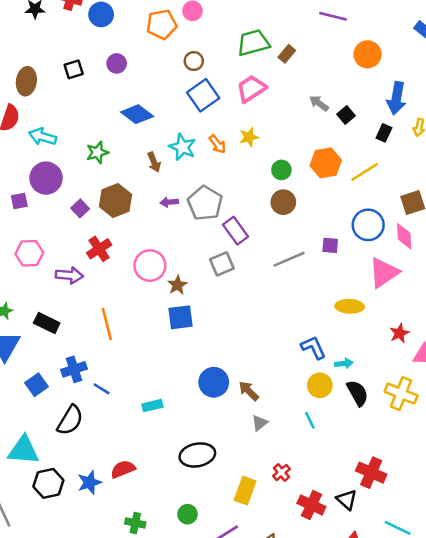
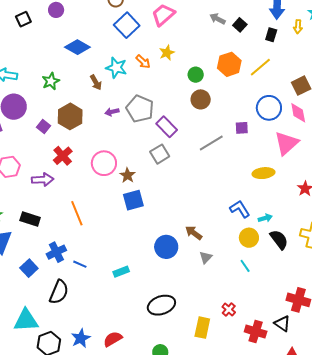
brown arrow: (249, 391) -> (194, 233), moved
gray triangle: (260, 423) -> (206, 257), moved
red semicircle: (123, 469) -> (113, 339), moved

